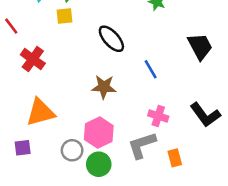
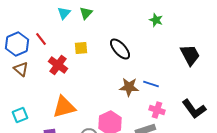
yellow square: (64, 16) -> (81, 48), moved
blue line: (151, 69) -> (151, 84), moved, turned -42
brown star: (104, 87) -> (129, 87), moved

